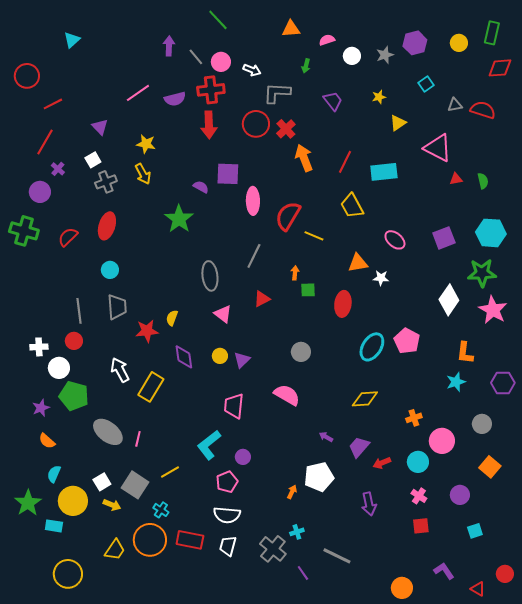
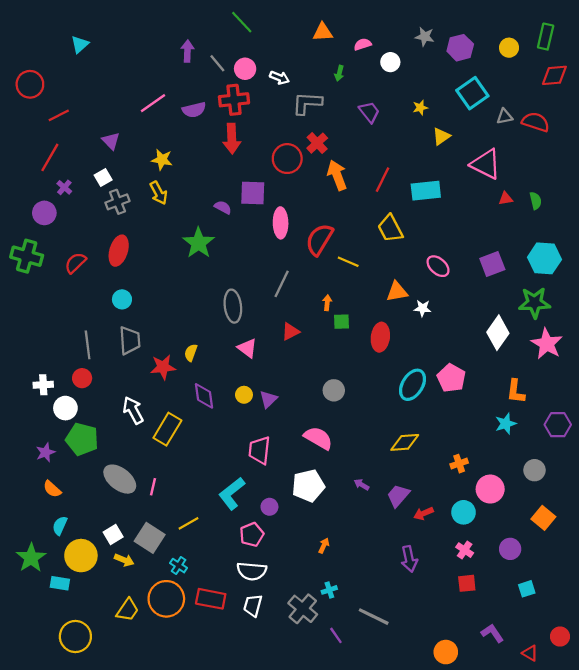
gray star: (385, 55) -> (425, 37), moved, turned 30
cyan square: (426, 84) -> (472, 93), size x1.8
red circle: (256, 124) -> (287, 159), moved
white pentagon: (319, 477) -> (308, 486), moved

